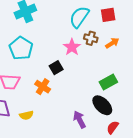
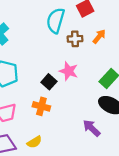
pink star: (72, 47) -> (69, 71), moved

